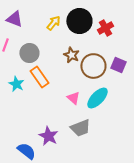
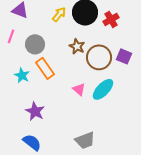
gray trapezoid: (80, 128) -> (85, 140), moved
purple star: (48, 136) -> (35, 111), moved

